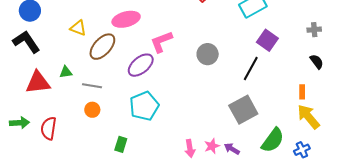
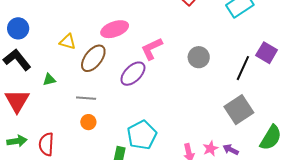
purple square: (267, 40) -> (267, 53), moved
green triangle: (66, 72) -> (49, 80), moved
red triangle: (38, 82) -> (17, 101), moved, turned -48
cyan pentagon: (144, 106) -> (142, 135), moved

